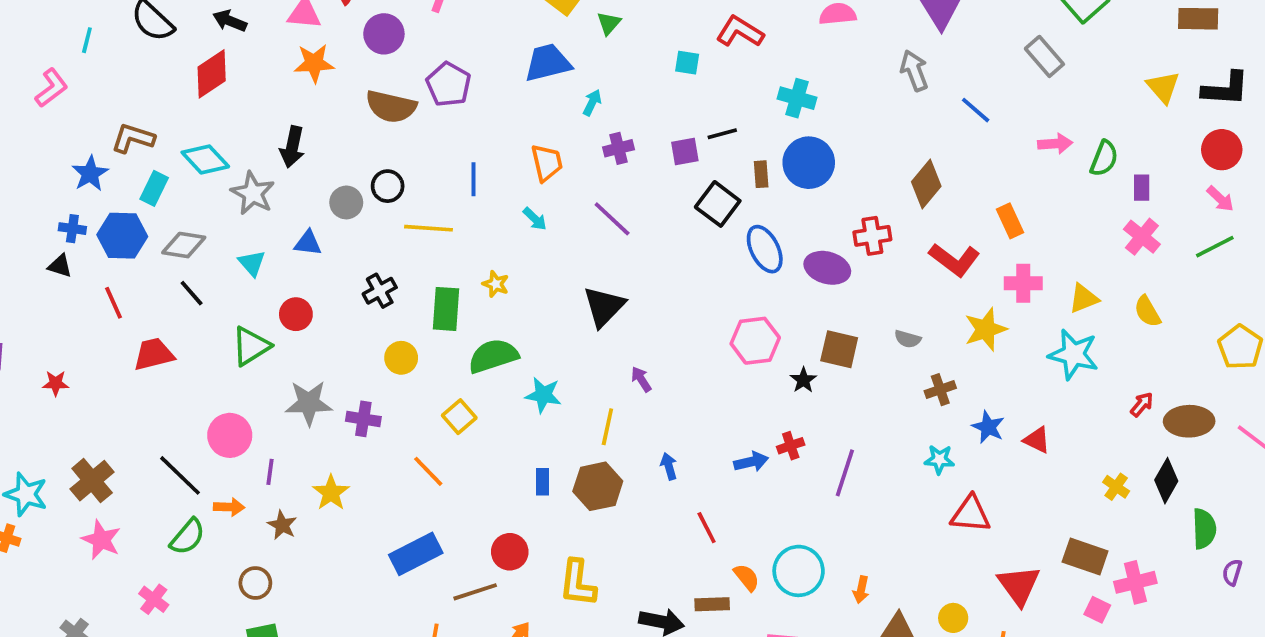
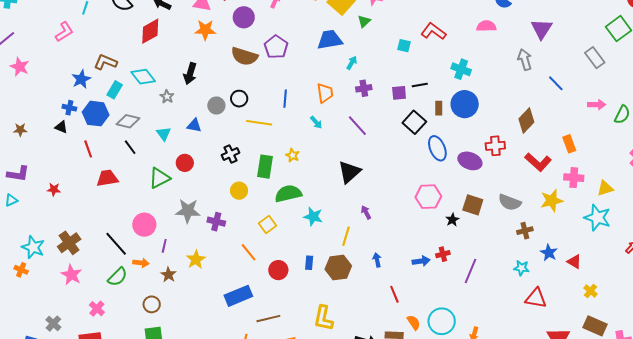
gray star: (253, 193) -> (167, 97), size x0.6
gray semicircle: (908, 339) -> (510, 202), size x1.6
yellow cross: (1116, 487) -> (591, 291), moved
red circle: (510, 552) -> (278, 270), moved

